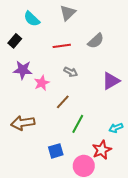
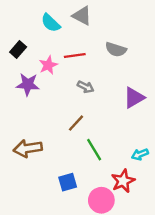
gray triangle: (68, 13) -> (82, 16), turned -48
cyan semicircle: (32, 19) -> (51, 23), moved
gray semicircle: (96, 41) -> (116, 49), turned 60
pink star: (42, 83) -> (48, 65), moved
green line: (78, 124) -> (94, 150), turned -60

